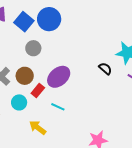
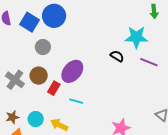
cyan circle: (19, 102) -> (36, 119), moved

